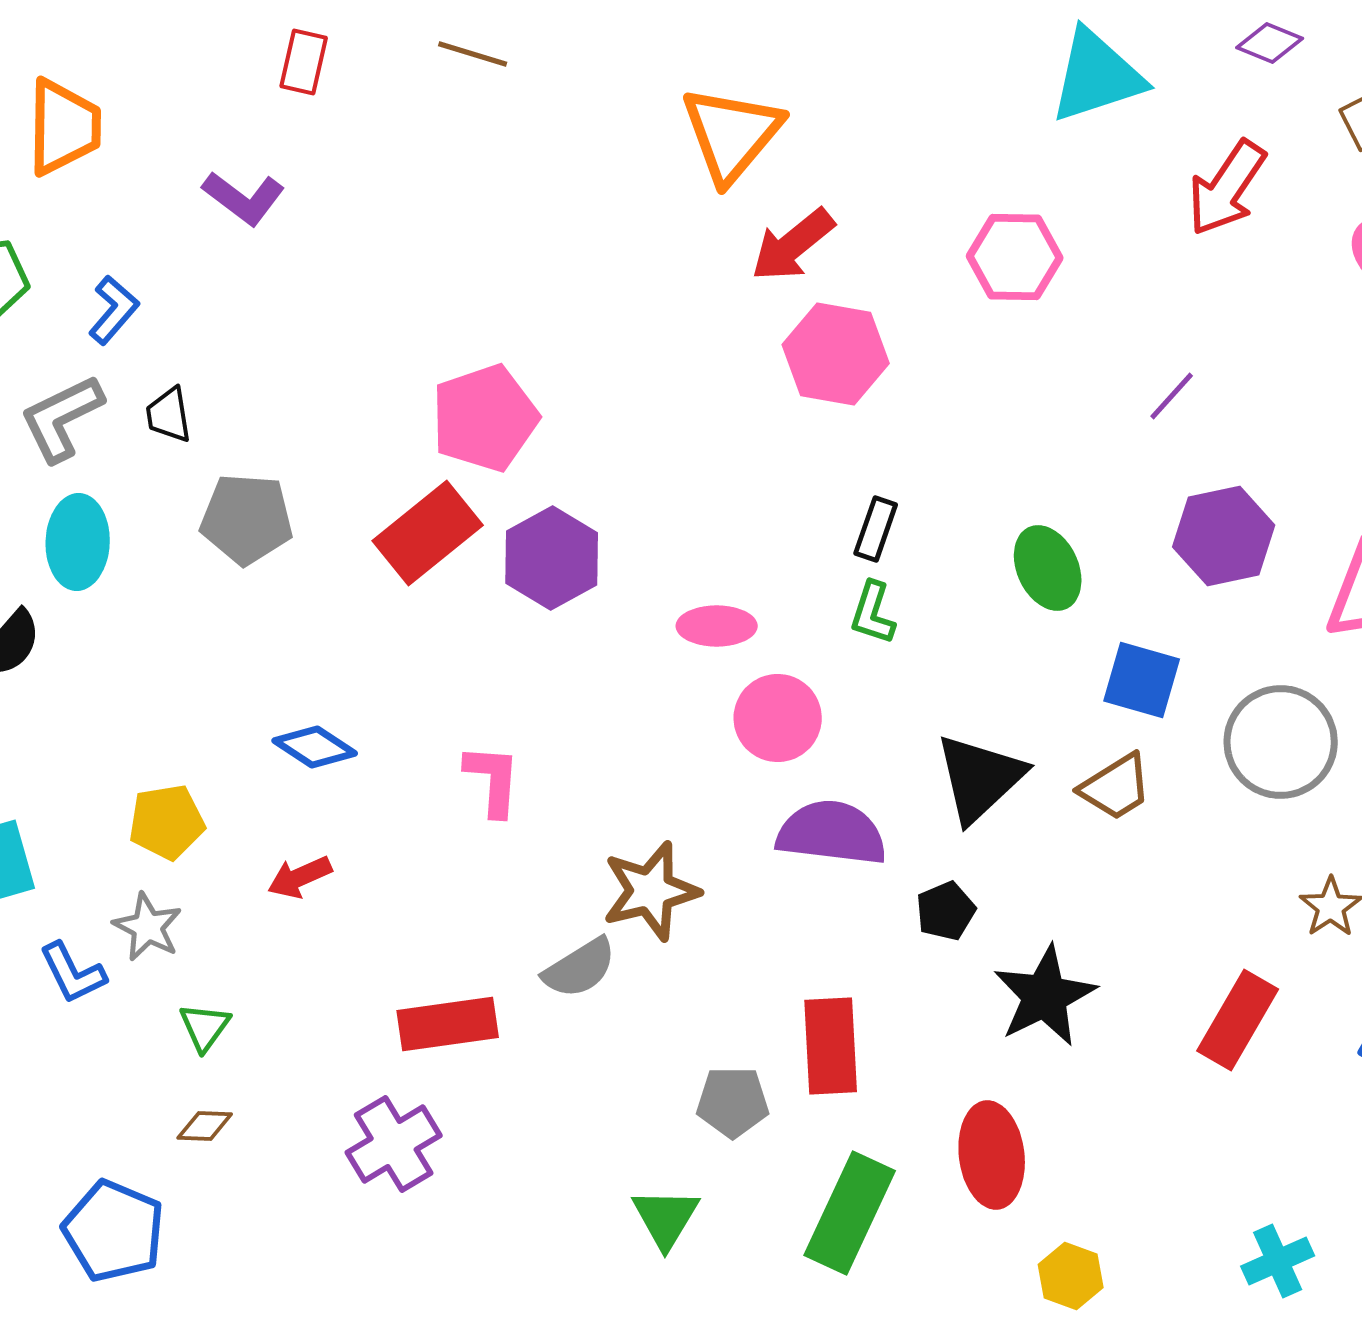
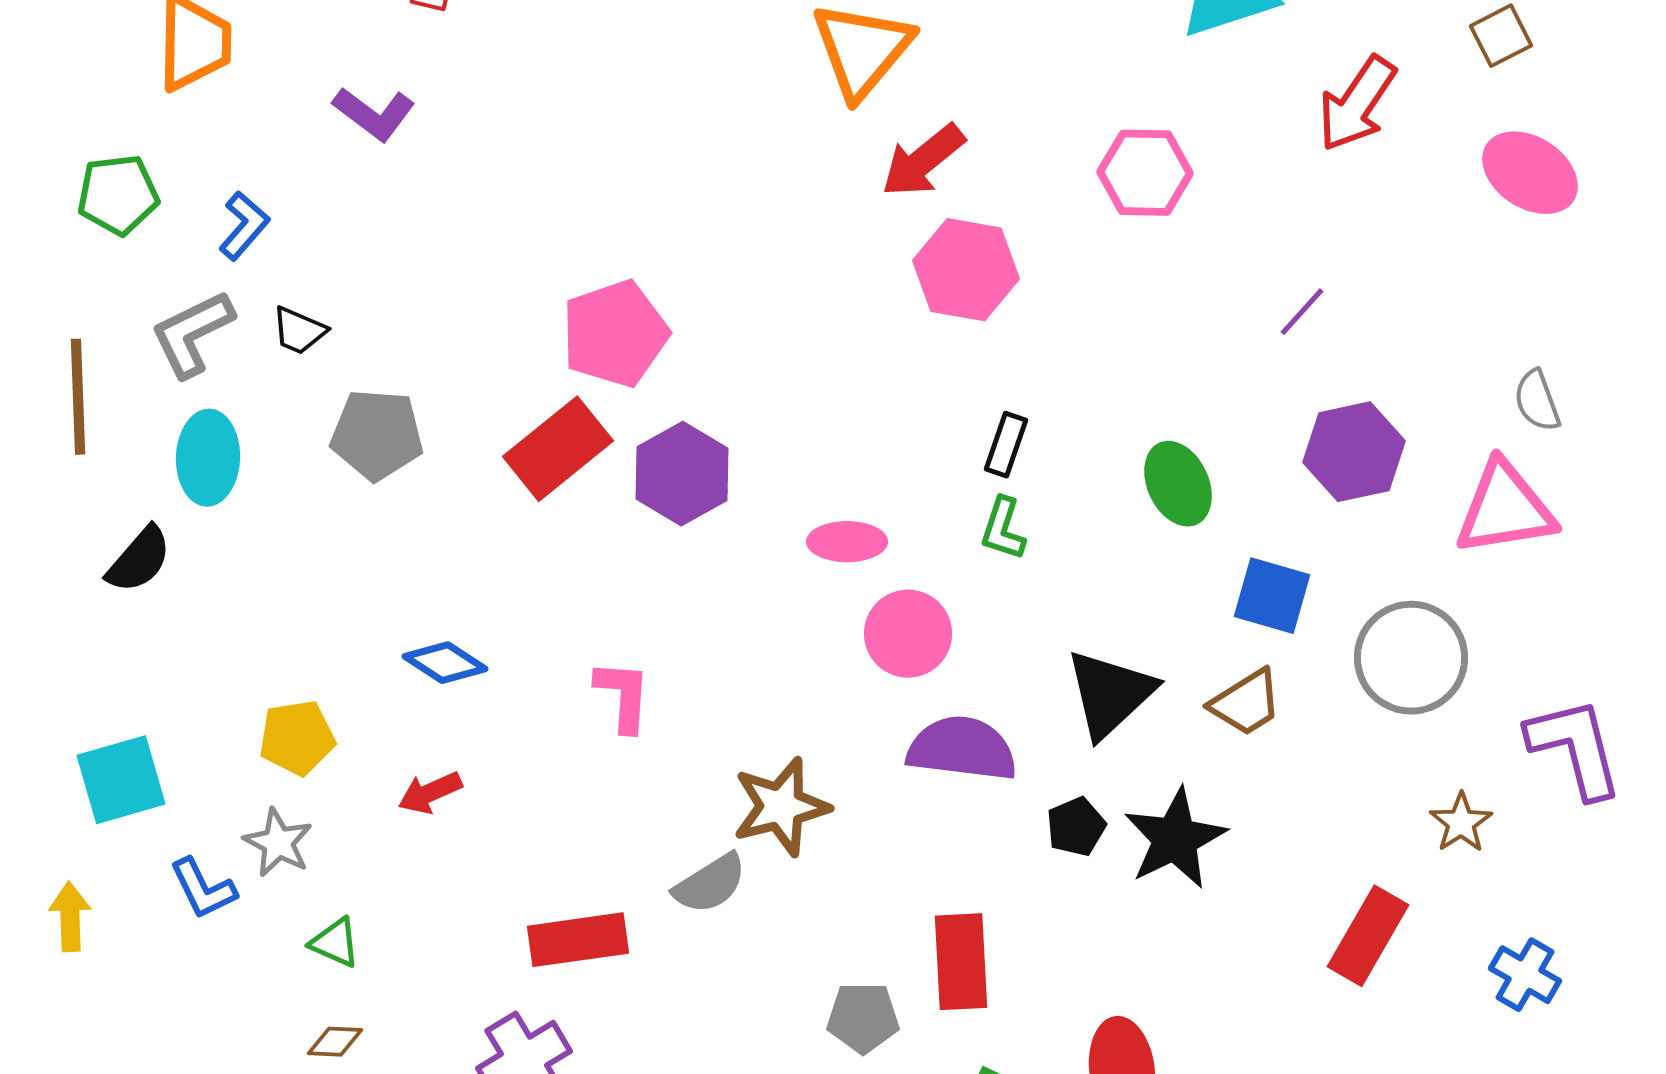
black trapezoid: (169, 415) -> (299, 331), turned -58
black star: (1045, 996) -> (1175, 839), moved
green triangle: (205, 1027) -> (335, 943), turned -42

